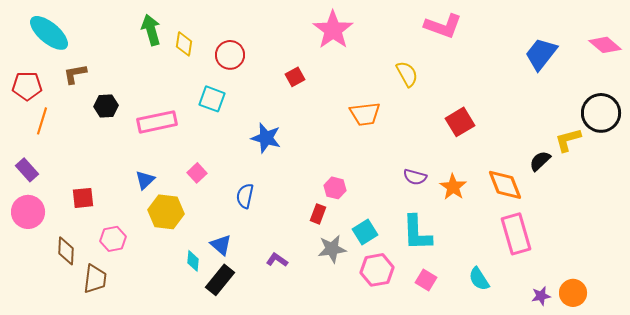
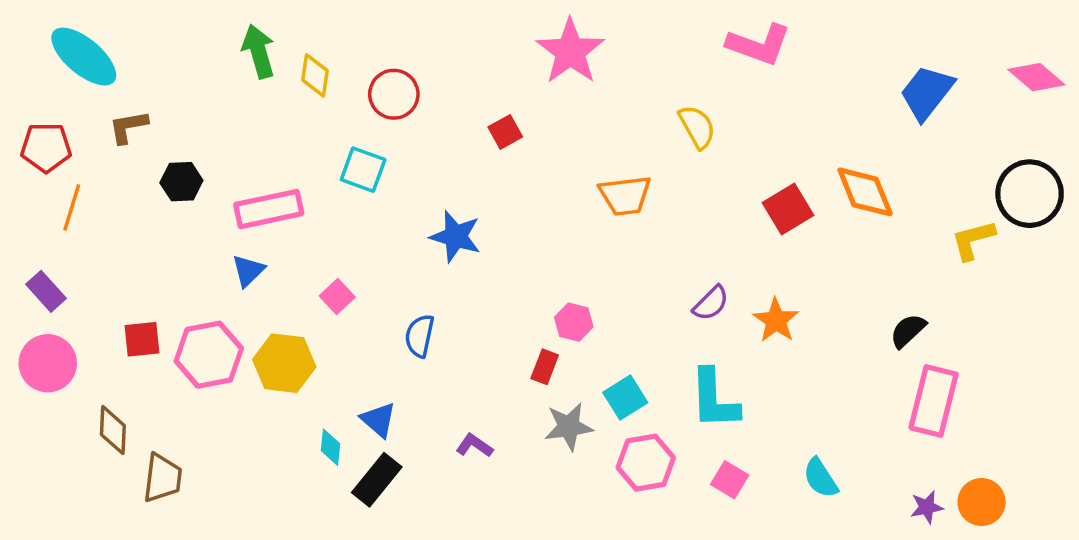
black semicircle: (540, 161) -> (908, 331), moved
purple semicircle: (415, 177) -> (711, 303), turned -60
blue triangle: (145, 180) -> (248, 271), moved
orange diamond: (505, 185) -> (865, 192), moved
pink rectangle: (516, 234) -> (934, 401), moved, turned 30
pink hexagon: (113, 239) -> (209, 355), moved, size x1.5

